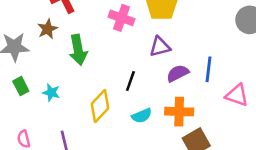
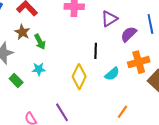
green arrow: (78, 50) -> (40, 42), moved, size x0.7
cyan star: (51, 92) -> (39, 69), moved

